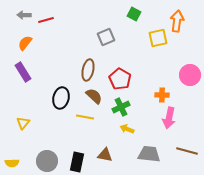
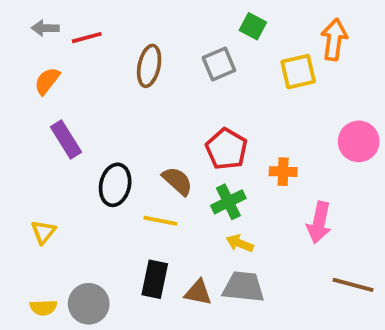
gray square: (106, 37) -> (219, 64), moved
brown ellipse: (88, 70) -> (149, 66), moved
purple rectangle: (23, 72) -> (66, 140), moved
orange cross: (162, 95) -> (283, 172), moved
gray trapezoid: (149, 154) -> (243, 287), moved
black rectangle: (77, 162) -> (155, 279), moved
yellow semicircle: (12, 163) -> (43, 308), moved

